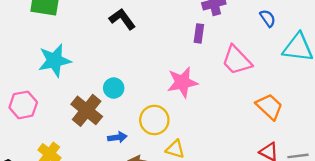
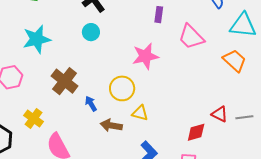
cyan circle: (114, 88) -> (91, 32), moved
orange trapezoid: (269, 107) -> (235, 61), moved
blue arrow: (117, 137) -> (91, 104), turned -112

